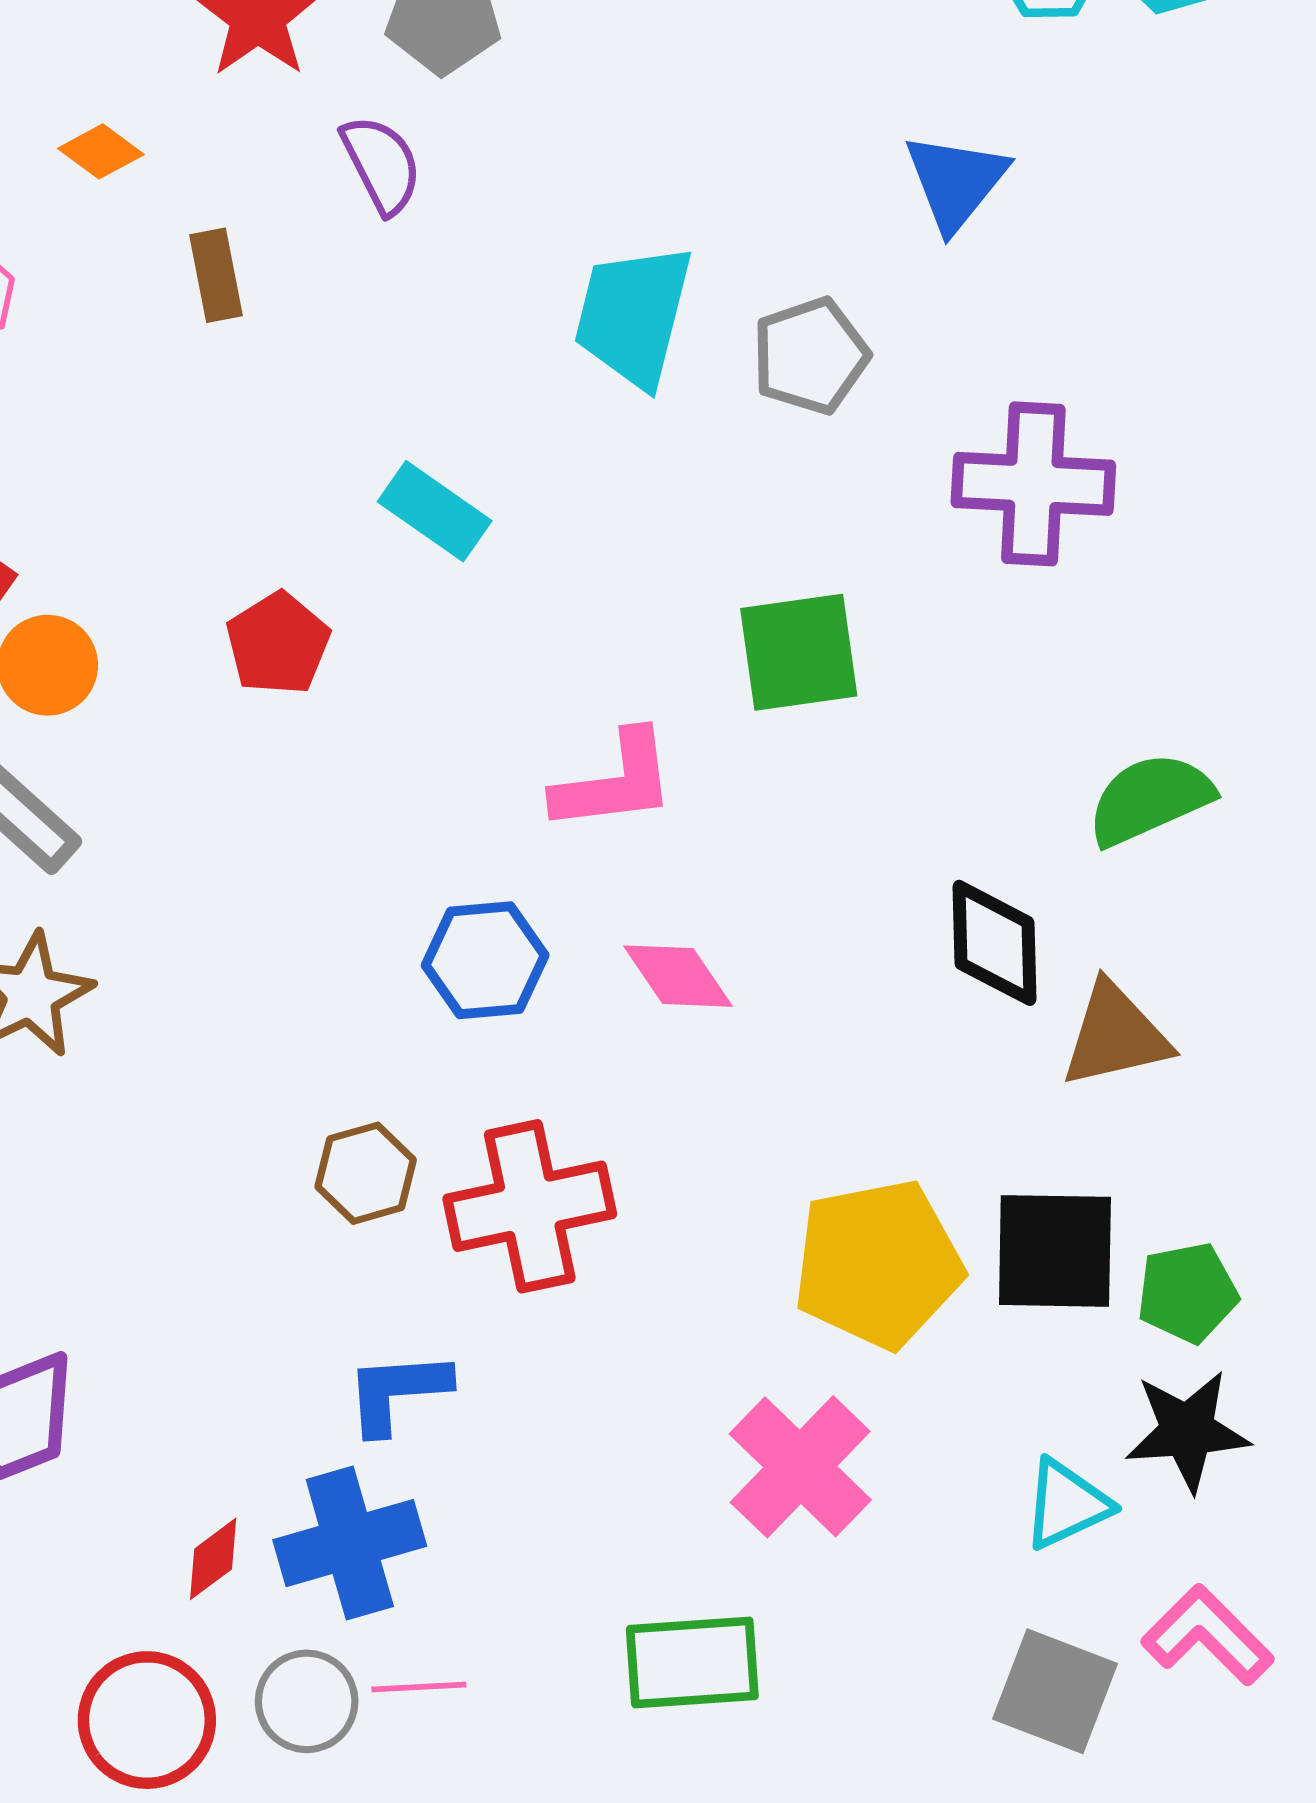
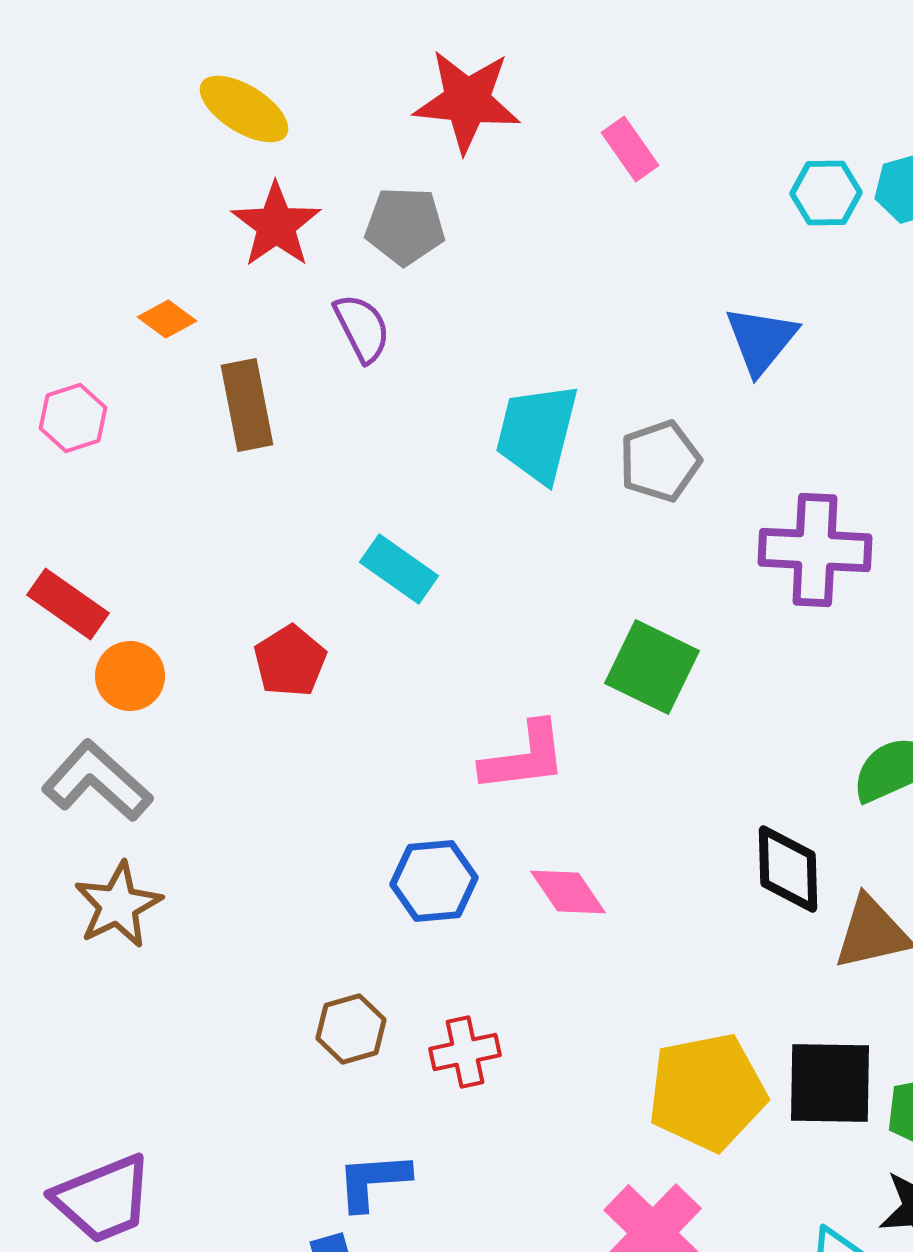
brown rectangle: (216, 275) -> (247, 405), size x1.4
green square: (799, 652) -> (652, 667), turned 34
red cross: (530, 1206) -> (465, 1052), size x0.6

